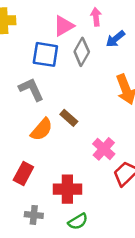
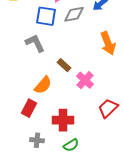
gray diamond: (82, 52) -> (74, 14), turned 50
orange semicircle: (42, 130) -> (43, 85), moved
pink cross: (104, 149) -> (85, 80), moved

